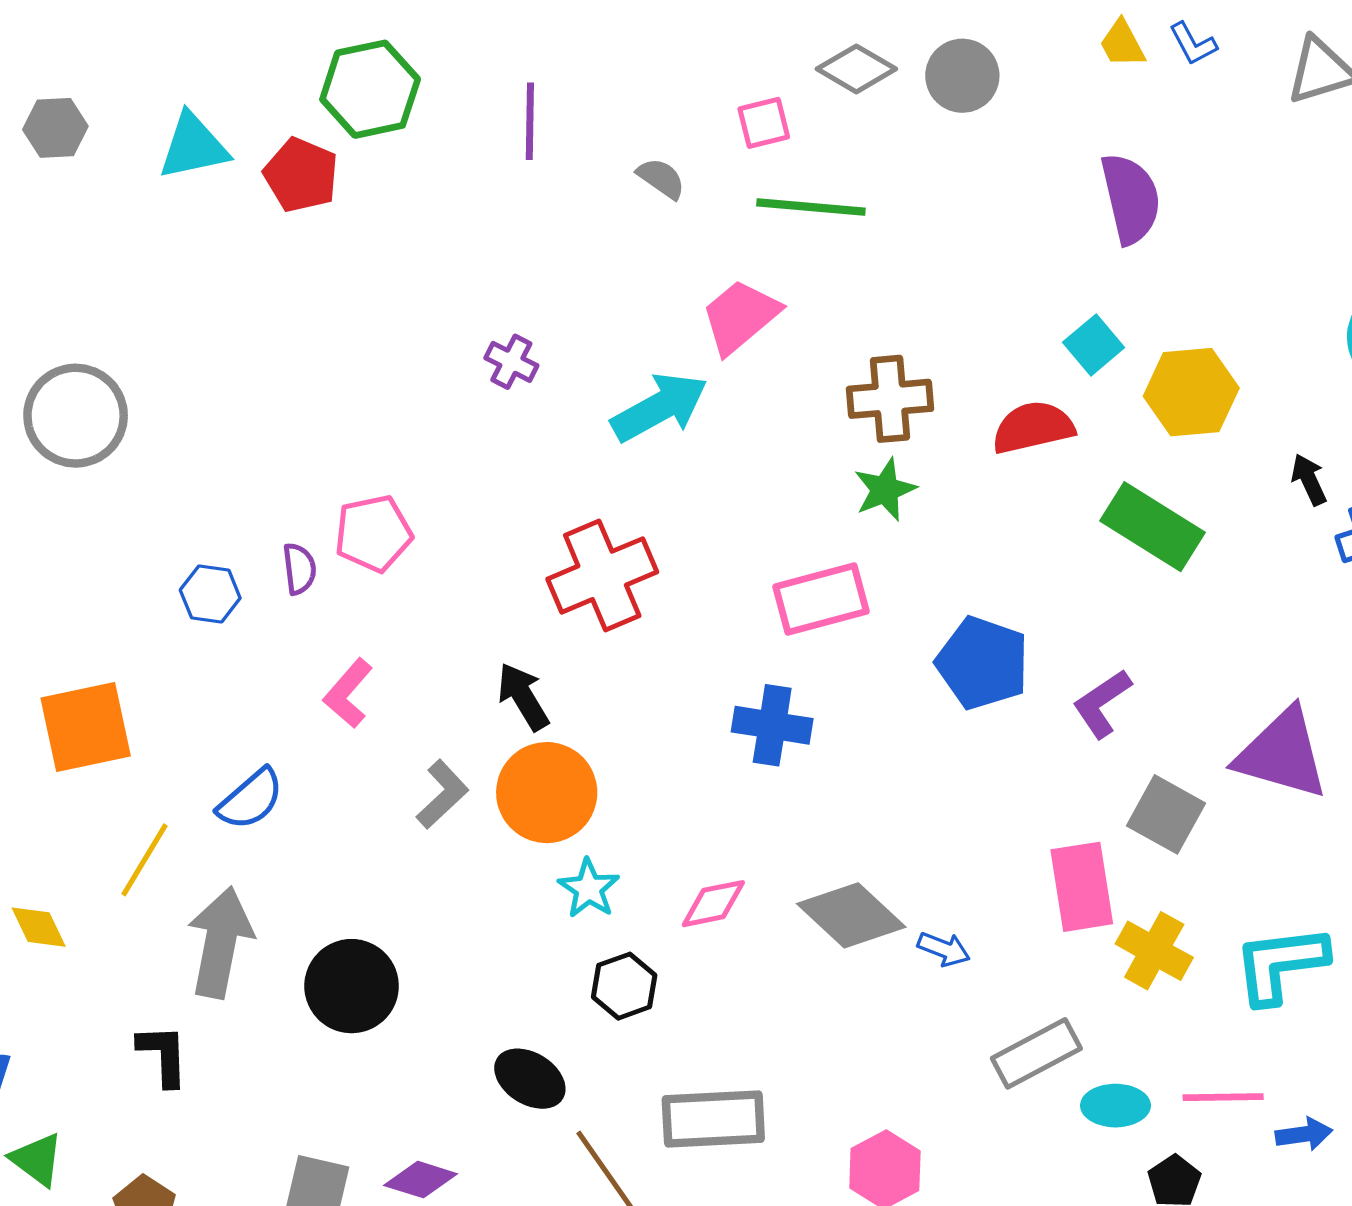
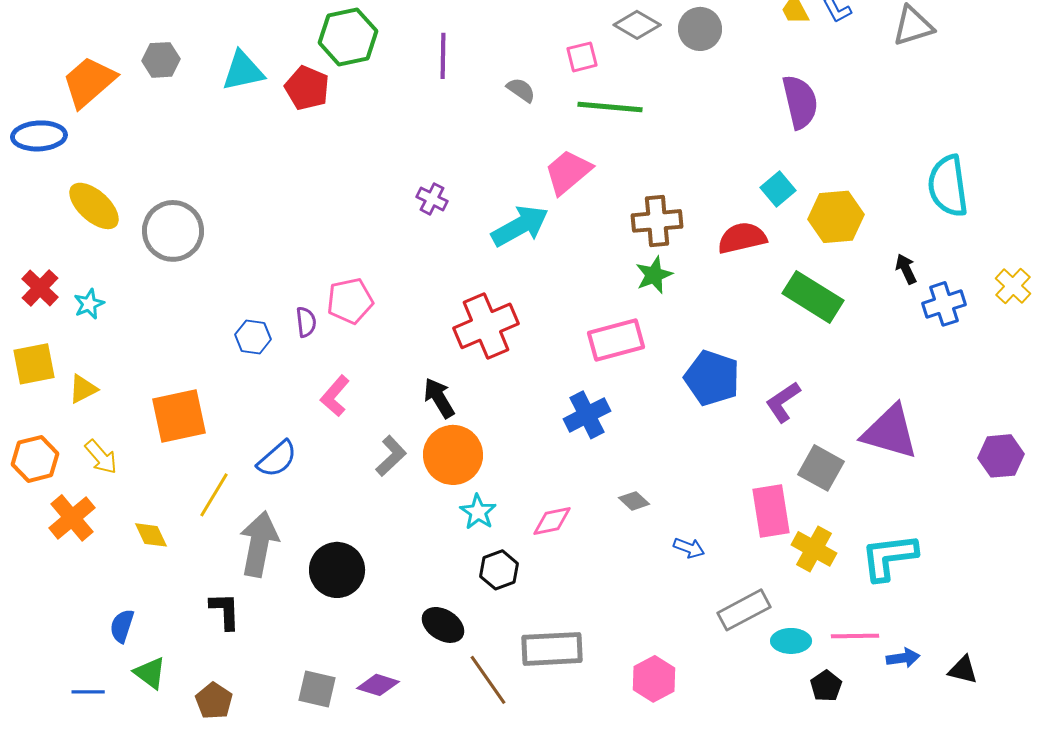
blue cross: (772, 725) -> (587, 415), turned -36
gray diamond: (851, 915) -> (634, 501), moved, size x0.5

